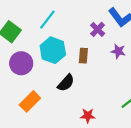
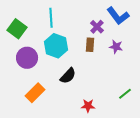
cyan line: (47, 20) -> (51, 18), turned -42
brown rectangle: (83, 56) -> (90, 45), moved

